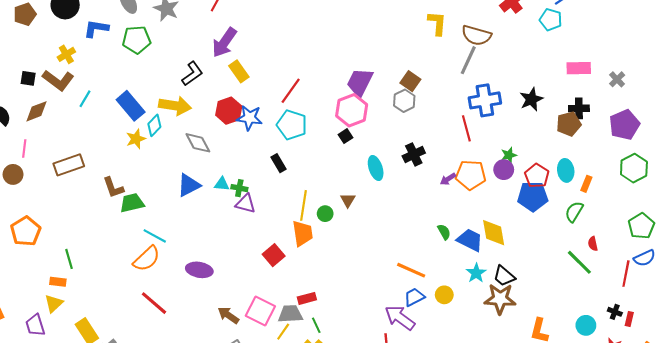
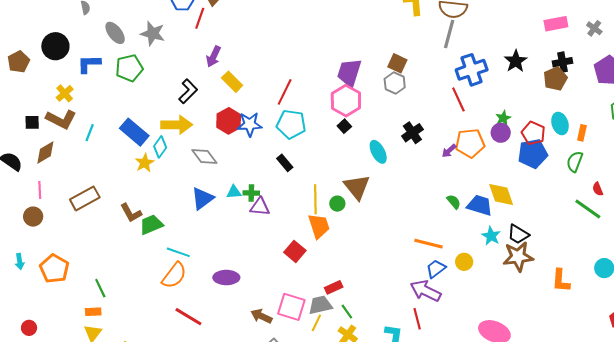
purple arrow: (224, 42) -> (214, 56), size x0.7
brown triangle: (348, 200) -> (357, 187), size x1.8

